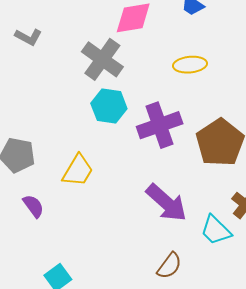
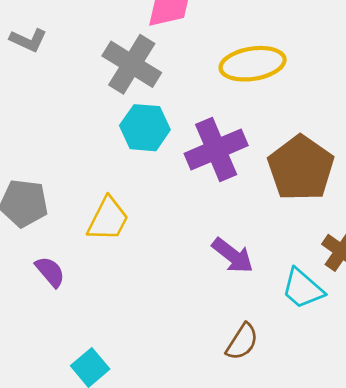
yellow ellipse: (190, 65) -> (253, 64), size x1.4
purple arrow: (167, 203) -> (233, 256), size x0.7

